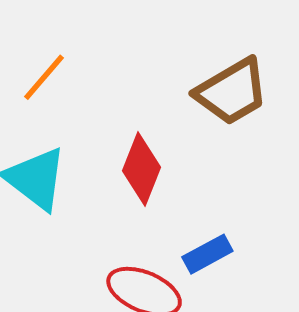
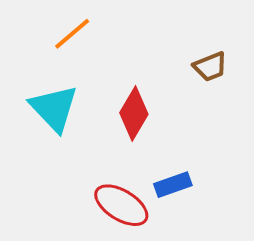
brown trapezoid: (232, 92) -> (210, 67), size x0.6

